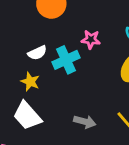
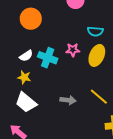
pink star: (91, 40) -> (73, 50), moved
cyan cross: (66, 60) -> (48, 58), turned -36

